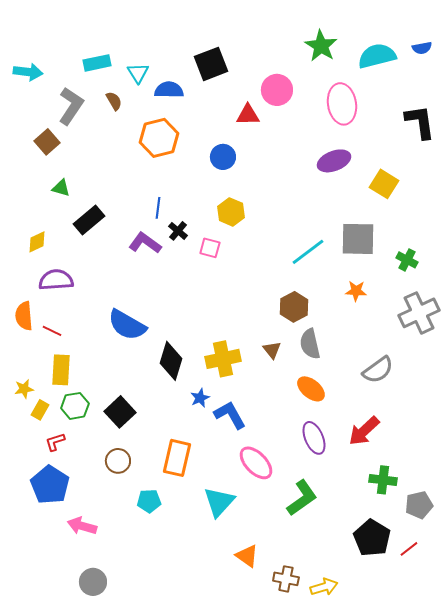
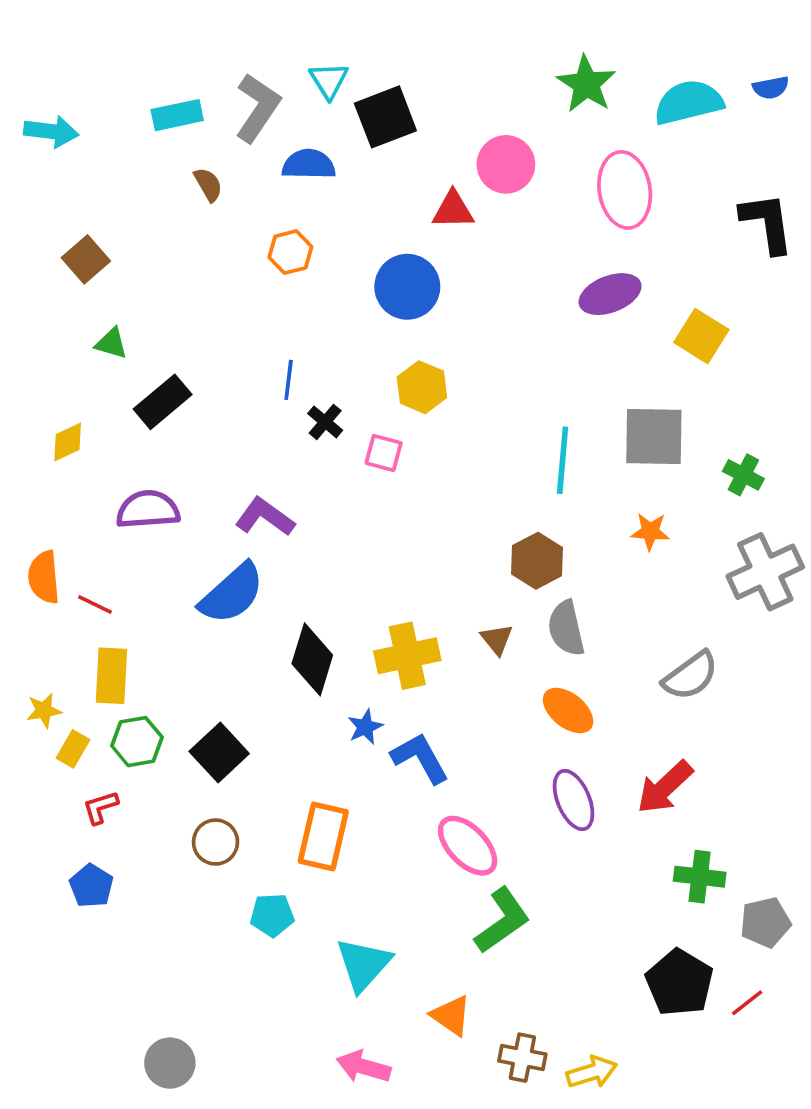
cyan triangle: (138, 73) -> (329, 80), moved
gray L-shape: (71, 106) -> (258, 108), moved
orange hexagon: (159, 138) -> (290, 252), size x0.6
blue circle: (223, 157) -> (407, 287), size x1.4
purple L-shape: (145, 243) -> (265, 517), moved
cyan line: (308, 252) -> (563, 460), turned -48
purple semicircle: (56, 280) -> (148, 510), moved
blue semicircle: (127, 325) -> (232, 594), turned -72
blue pentagon: (50, 485) -> (91, 886), size x0.6
green L-shape: (302, 498) -> (502, 921), moved
cyan triangle: (219, 502) -> (363, 964), moved
pink arrow: (82, 526) -> (363, 1067), moved

